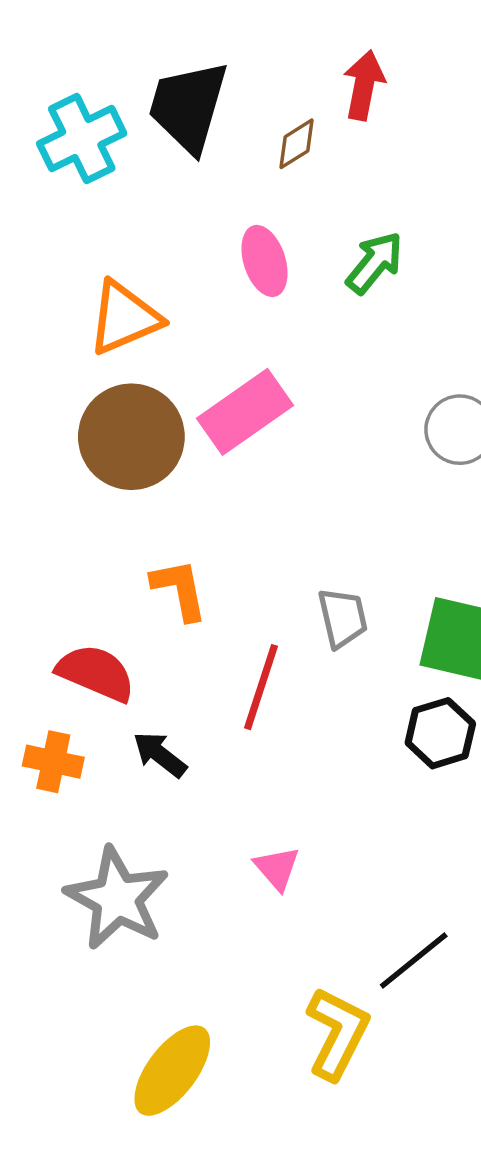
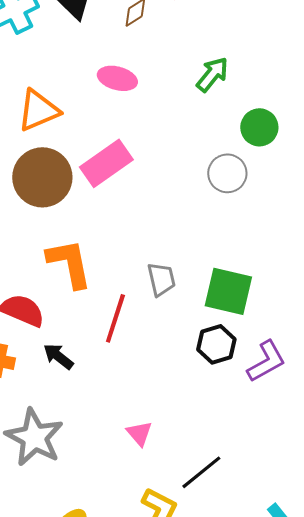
pink ellipse: (265, 261) -> (117, 78), turned -57
green arrow: (375, 263) -> (212, 74), moved
orange L-shape: (179, 589) -> (69, 263), size x1.4
pink triangle: (277, 868) -> (139, 433), moved

